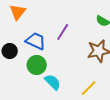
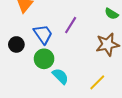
blue trapezoid: (36, 41) -> (43, 34), turned 30

